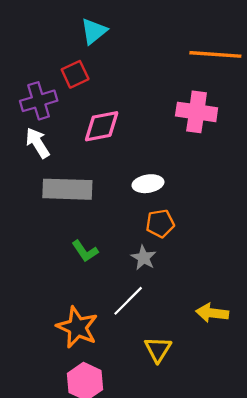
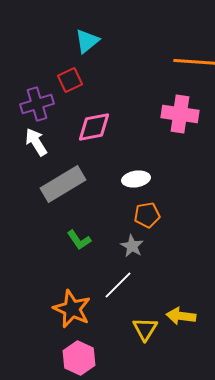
gray rectangle: (67, 189) -> (63, 184), turned -33
yellow arrow: (212, 313) -> (181, 316), moved

